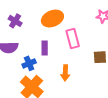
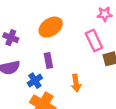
pink rectangle: (73, 39) -> (94, 41), moved

